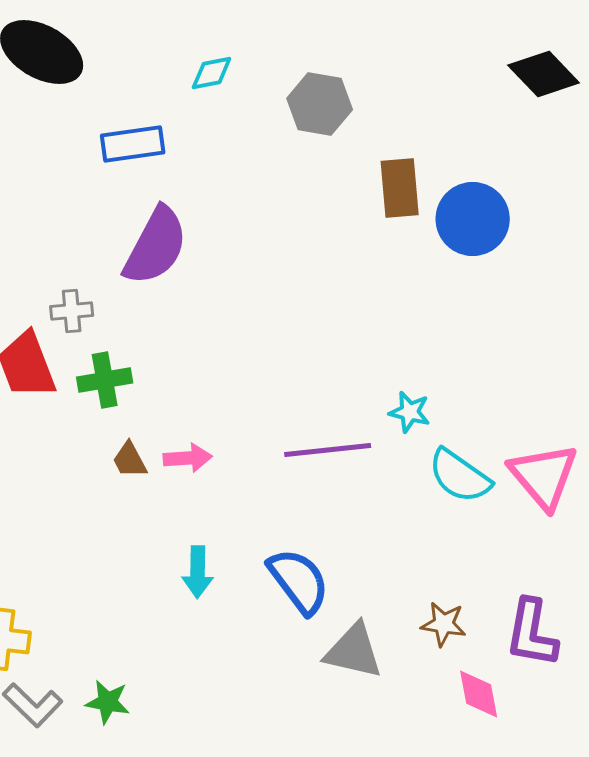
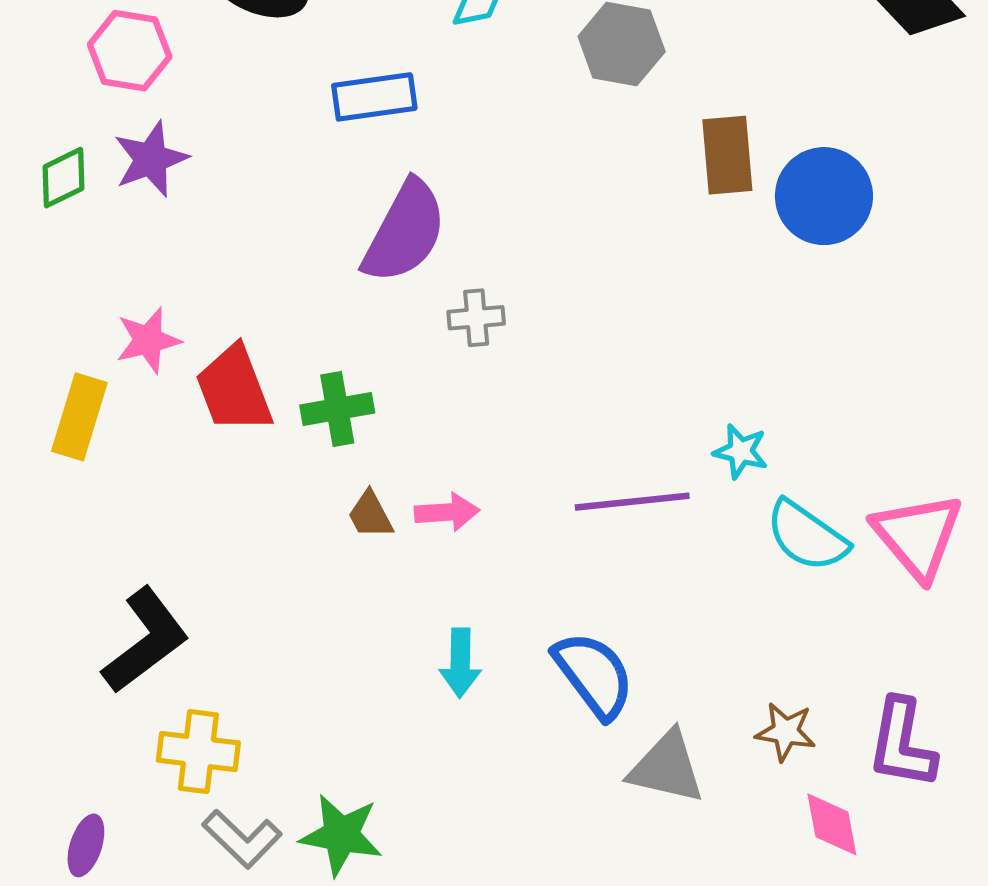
gray cross: (72, 311) -> (476, 318), moved
green star: (108, 702) -> (341, 835), size x1.4

